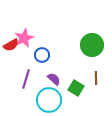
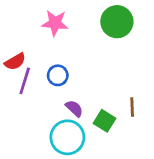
pink star: (24, 38) -> (55, 23), moved, turned 30
green circle: (92, 45) -> (117, 22), moved
purple line: (26, 79) -> (25, 81), moved

